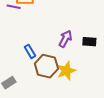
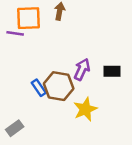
brown hexagon: (46, 66) -> (59, 86), moved

